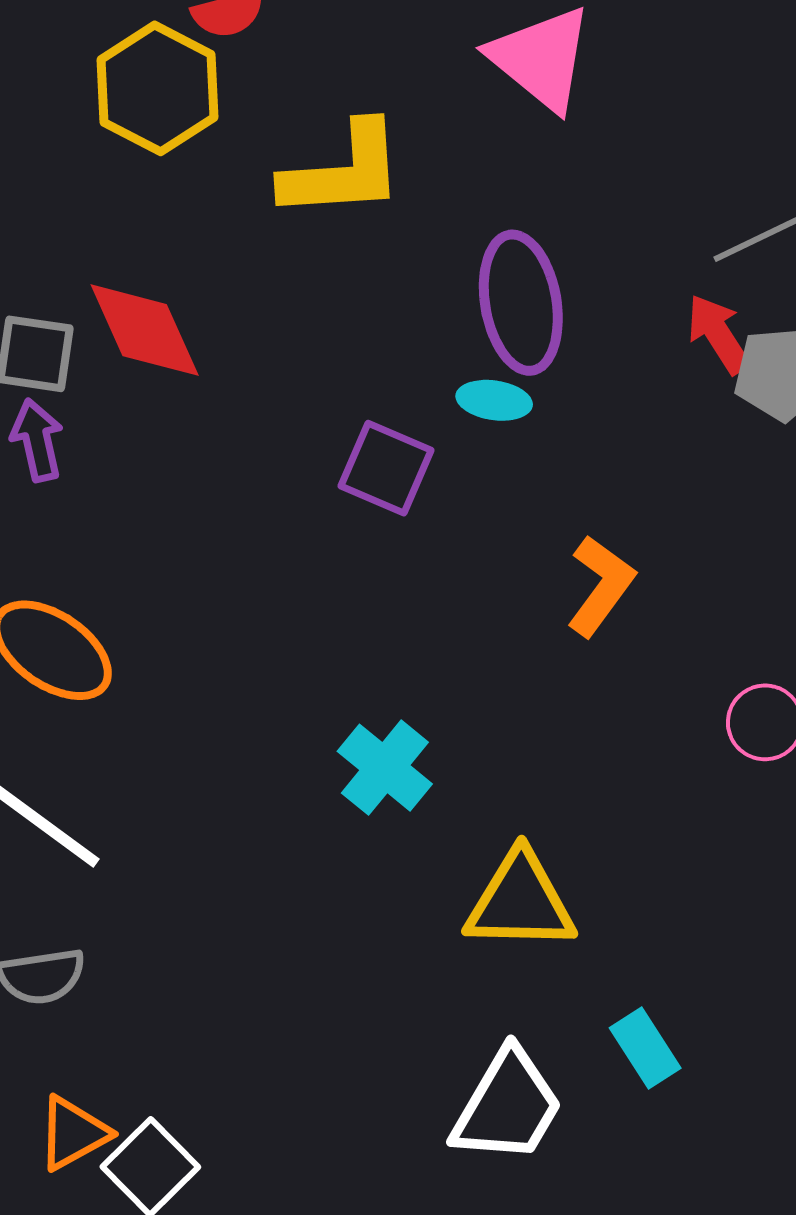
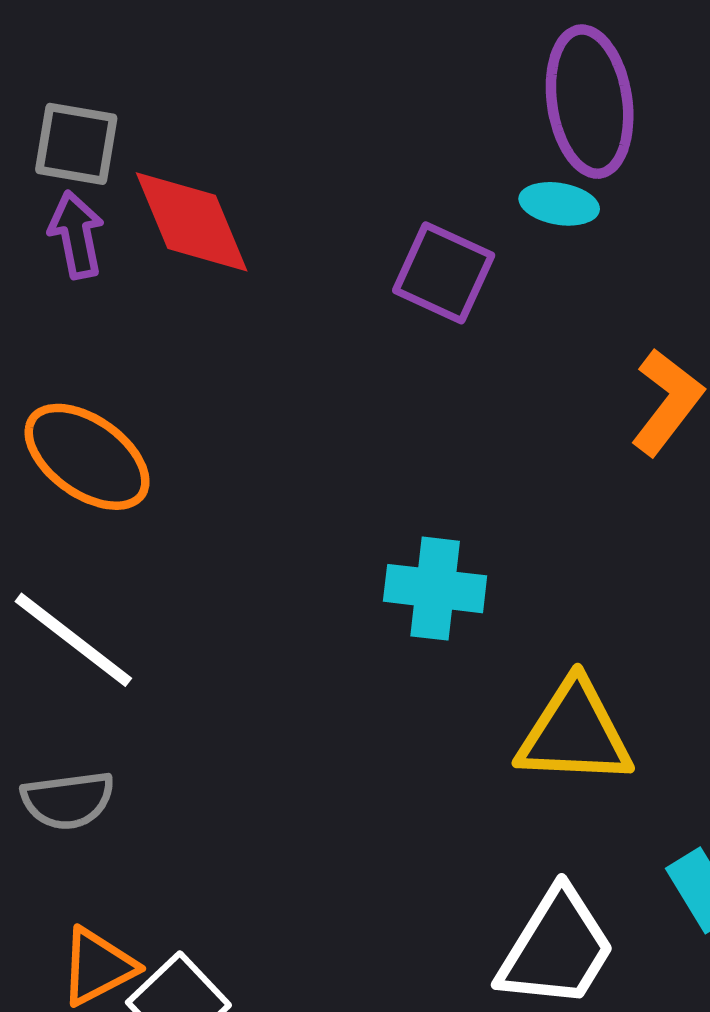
red diamond: (145, 330) -> (192, 222), moved
cyan cross: (385, 768) -> (435, 589), turned -34

